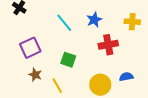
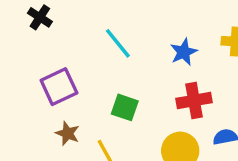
blue star: (94, 20) -> (184, 52), moved
red cross: (108, 45) -> (194, 100), moved

